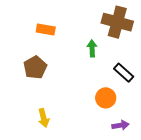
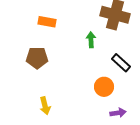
brown pentagon: (35, 67) -> (37, 58), turned 30

